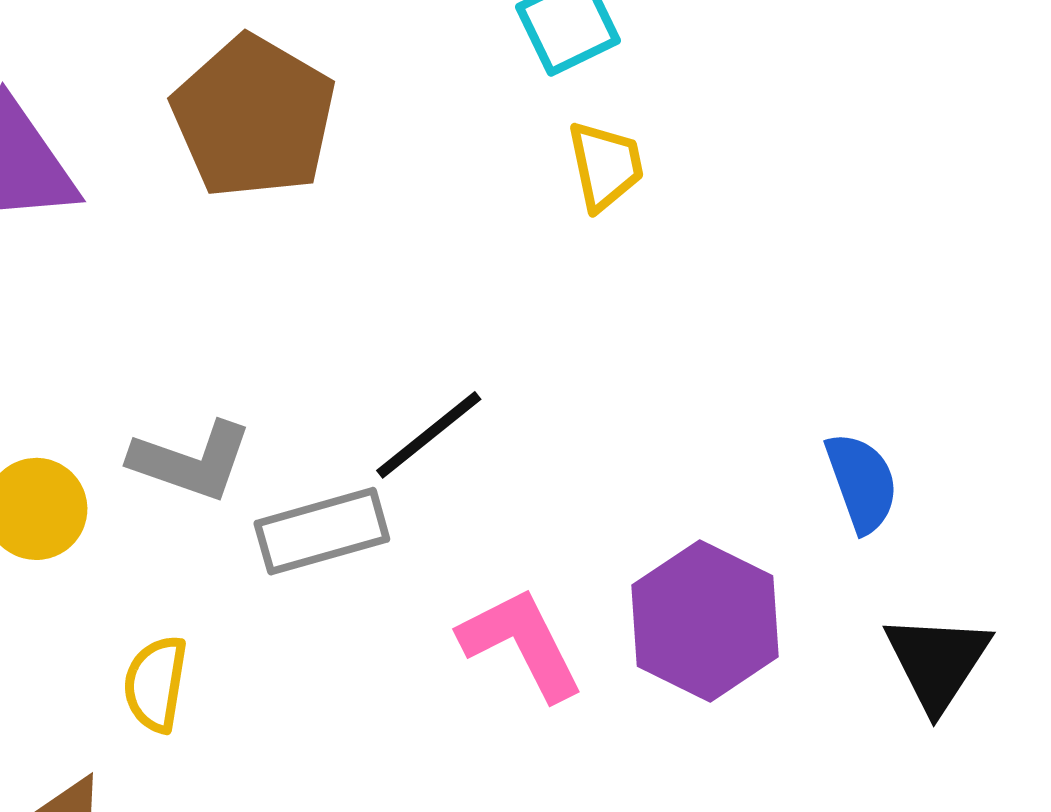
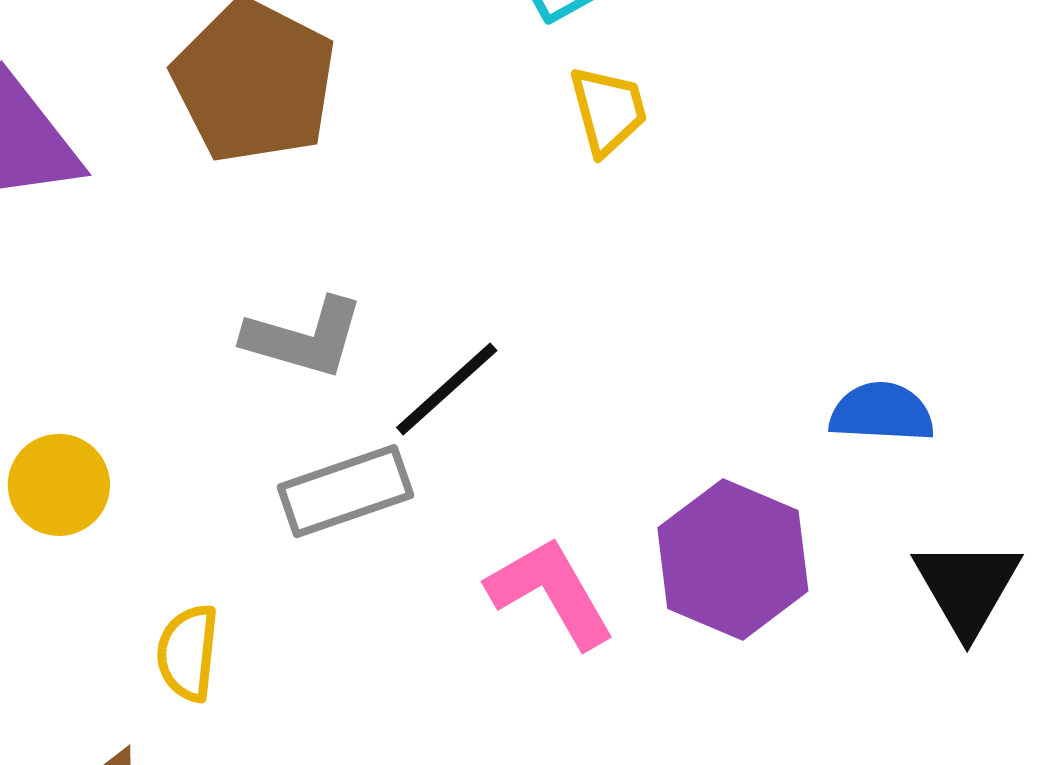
gray L-shape: (191, 461) -> (304, 338), moved
blue semicircle: (862, 482) -> (882, 412), turned -64

